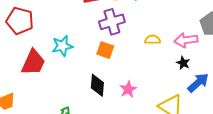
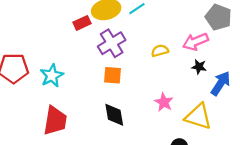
cyan star: (62, 46) -> (52, 76), moved
red trapezoid: (33, 62) -> (55, 121), moved
pink star: (128, 89) -> (164, 102), moved

